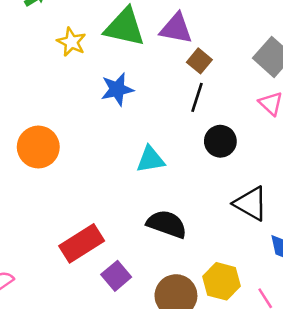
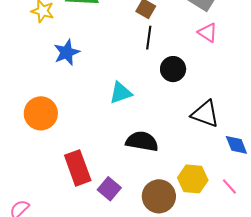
blue star: (117, 89) -> (67, 52), moved
orange circle: (38, 147) -> (41, 113), moved
red rectangle: (82, 243) -> (78, 168), turned -68

